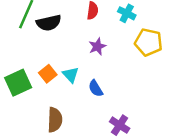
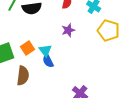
blue semicircle: (96, 88) -> (48, 61), moved
brown semicircle: (55, 120) -> (23, 76), moved

